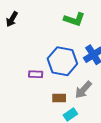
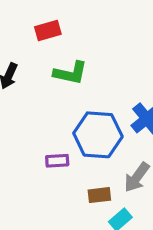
green L-shape: (74, 19) -> (70, 73), moved

